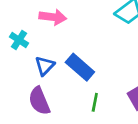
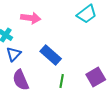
blue triangle: (45, 66) -> (14, 54), moved

